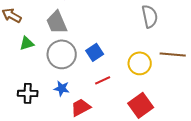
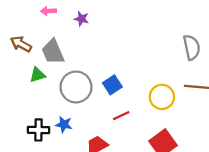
gray semicircle: (150, 16) -> (192, 47), moved
gray trapezoid: (57, 22) -> (53, 52), moved
blue star: (62, 88) -> (64, 124), moved

